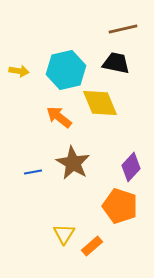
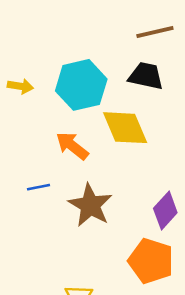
blue line: (33, 172) -> (39, 187), moved

